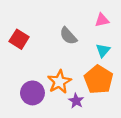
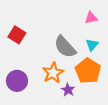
gray semicircle: (68, 36) -> (65, 47), moved, size x1.4
purple circle: (32, 93) -> (17, 81), moved

